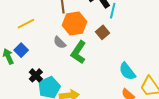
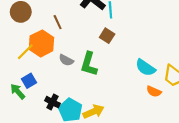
orange hexagon: (74, 23) -> (41, 43), moved
blue square: (21, 50) -> (29, 81), turned 32

